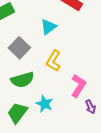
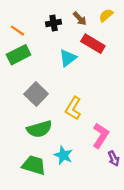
cyan triangle: (48, 27) -> (68, 58), moved
green trapezoid: (17, 113) -> (34, 165), turned 70

